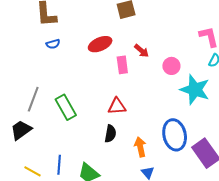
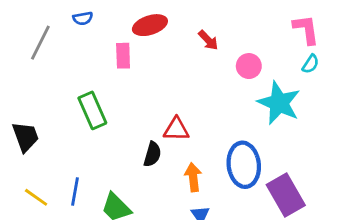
pink rectangle: (122, 65) -> (123, 56), moved
gray line: (33, 99) -> (40, 43), moved
red triangle: (117, 106) -> (176, 129), moved
black trapezoid: (21, 130) -> (25, 137), turned 100

